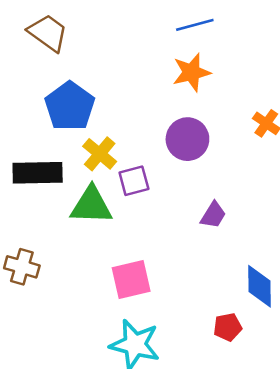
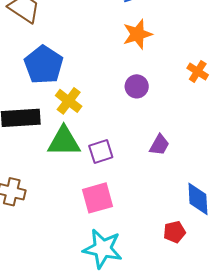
purple circle: (187, 139) -> (137, 86), size x0.7
purple square: (134, 181) -> (101, 152), moved

